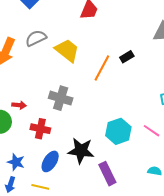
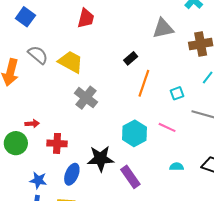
gray semicircle: (36, 38) -> (38, 55), turned 75
orange line: (102, 68) -> (144, 83), moved
gray cross: (61, 98) -> (86, 98), moved, turned 30

